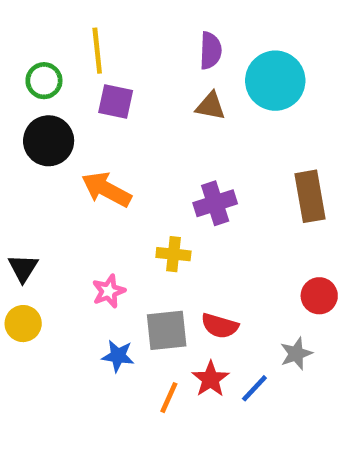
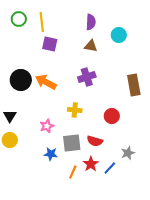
green circle: (44, 81) -> (19, 19), moved
cyan circle: (275, 81) -> (119, 35), size x0.6
black circle: (49, 141) -> (21, 80), moved
purple cross: (215, 203) -> (87, 77), moved
red circle: (319, 296) -> (112, 116), moved

